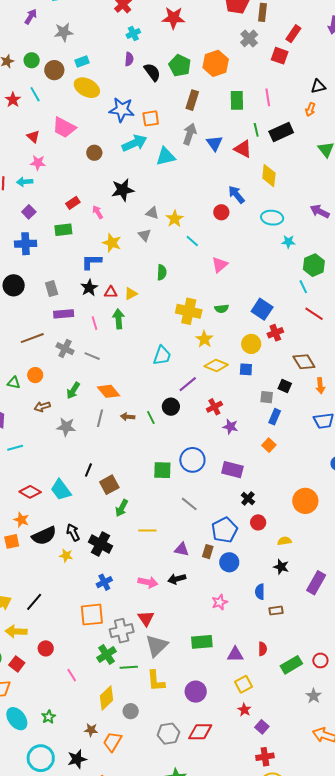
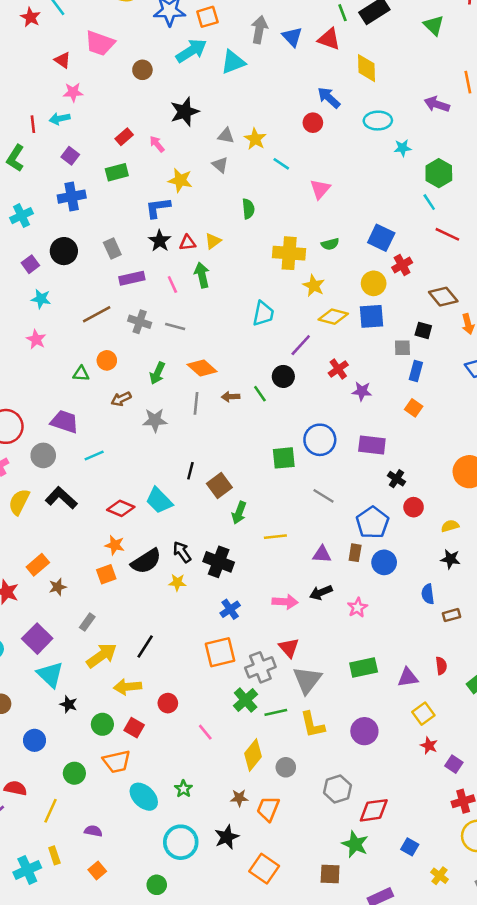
blue square: (246, 369) -> (371, 316), size x1.5
pink star: (220, 602) -> (357, 608), moved
red diamond: (200, 732) -> (374, 810), moved

